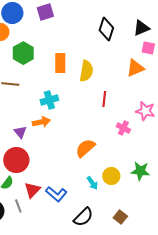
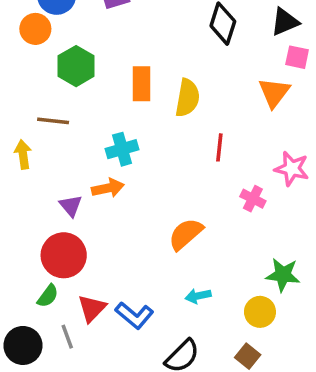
orange triangle: (135, 68) -> (274, 93), turned -30
yellow circle: (111, 176) -> (260, 312), moved
cyan arrow: (92, 183) -> (198, 296), turned 112

